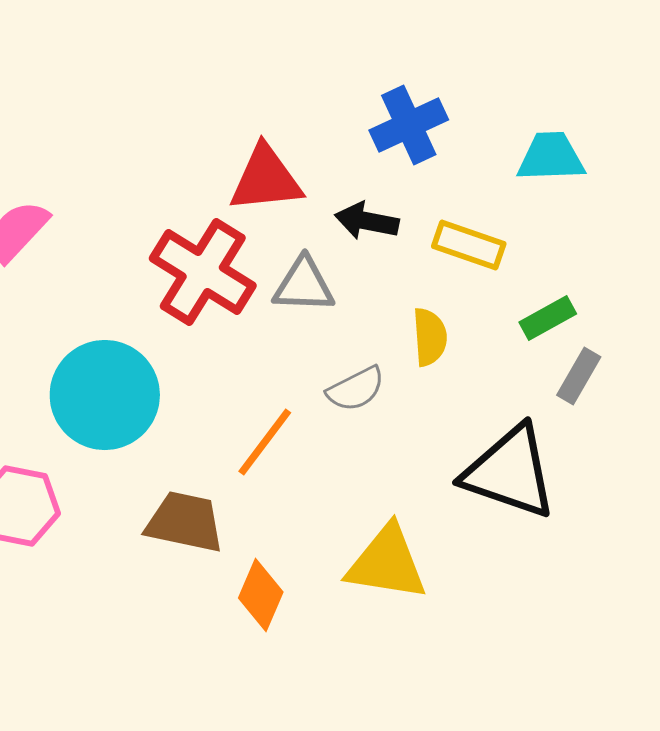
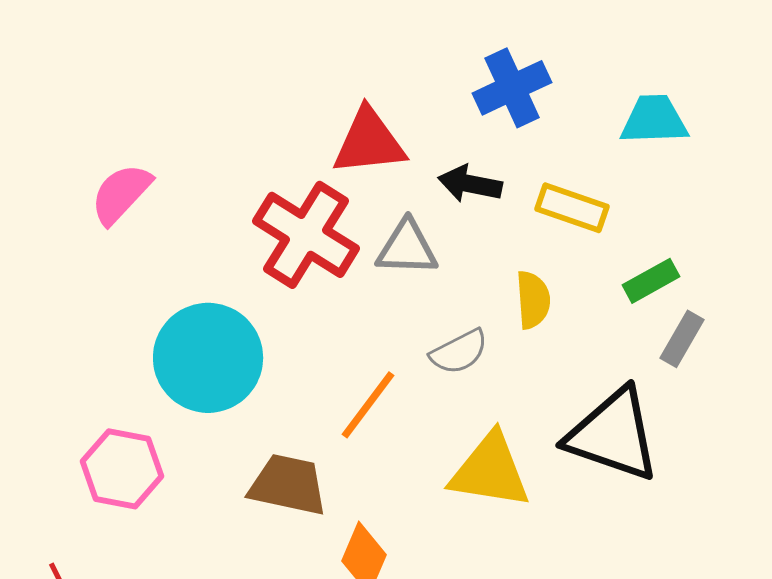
yellow triangle: (387, 563) -> (490, 471), moved

